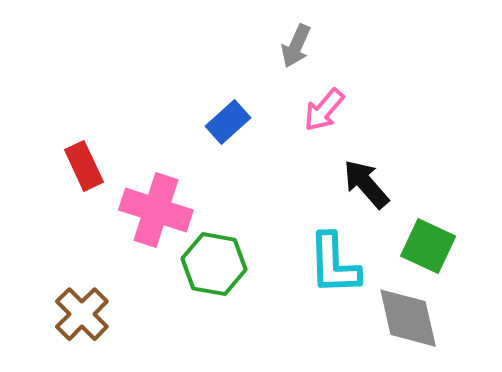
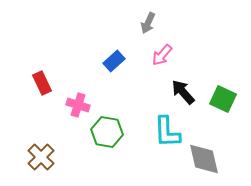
pink cross: (156, 210) -> (78, 105), size x0.7
green square: (428, 246) -> (223, 99), moved

